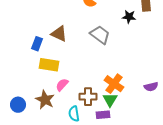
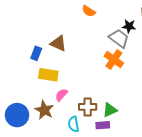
gray trapezoid: (100, 35) -> (119, 38), moved
orange cross: (114, 84) -> (114, 60), moved
green triangle: (110, 100) -> (110, 110), turned 35
blue circle: (18, 105) -> (17, 115), size x1.5

